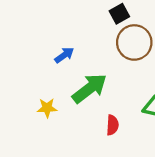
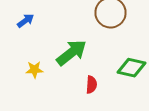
blue arrow: (64, 55) -> (26, 21), moved

